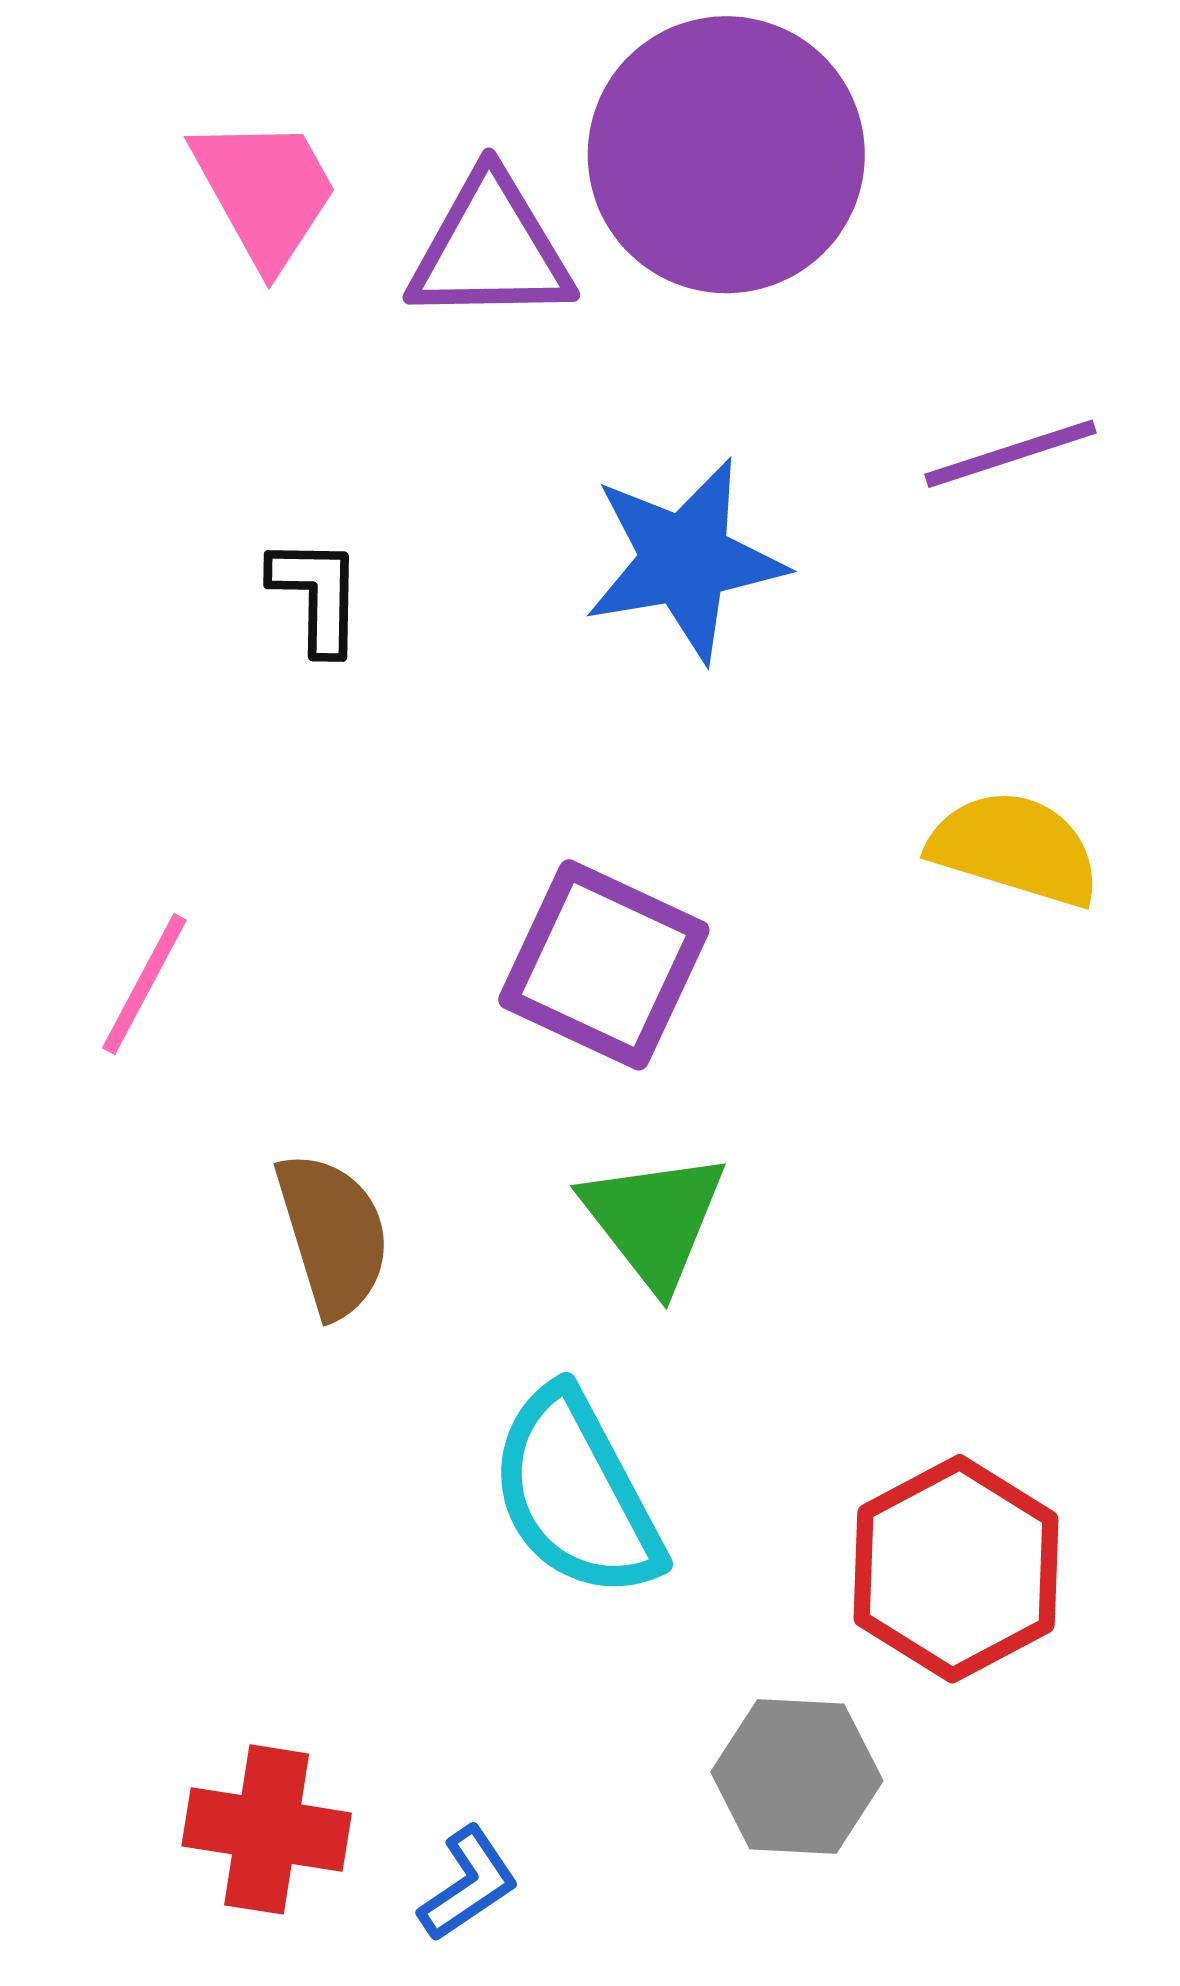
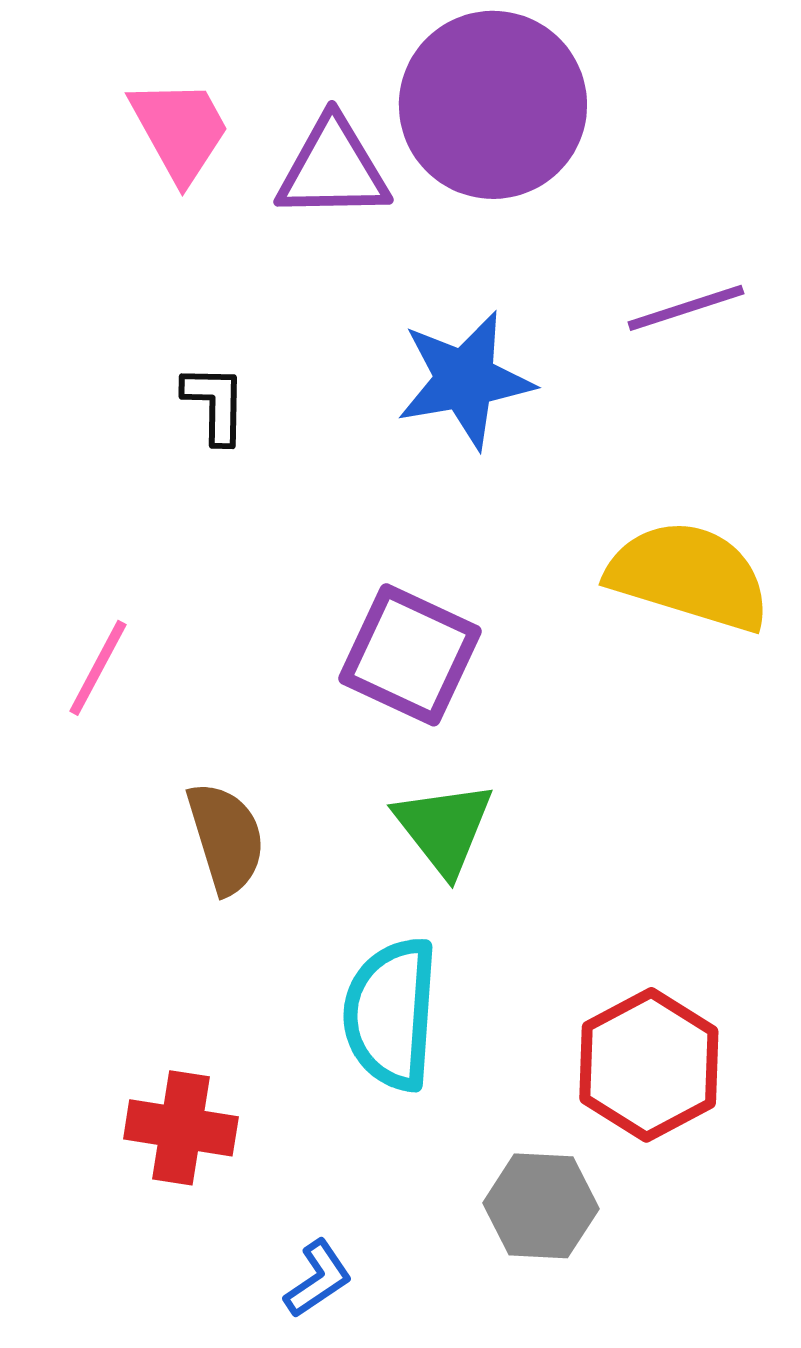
yellow semicircle: (1015, 848) -> (689, 576), size x1.4
cyan semicircle: (576, 1494) -> (391, 1014), turned 32
red cross: (267, 1829) -> (181, 1128), moved

